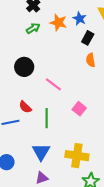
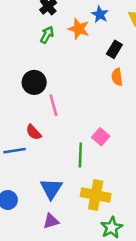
blue star: (80, 19) -> (100, 14), moved
green arrow: (33, 28) -> (47, 35), turned -32
pink line: (53, 84) -> (53, 105), moved, turned 36
green line: (47, 118) -> (80, 155), moved

